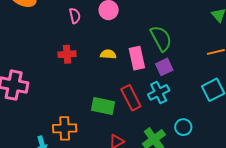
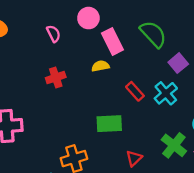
pink rectangle: (137, 58) -> (112, 42), moved
purple square: (164, 67) -> (178, 63), moved
red rectangle: (131, 98) -> (135, 91), moved, size x0.7

